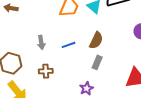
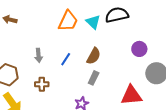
blue line: (68, 45) -> (66, 59), turned -40

